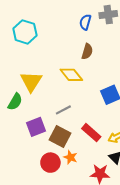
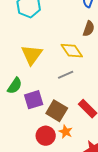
green semicircle: (15, 102) -> (15, 86), moved
gray line: (63, 110) -> (66, 75), moved

